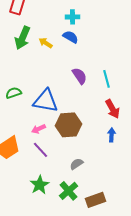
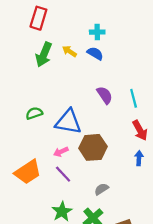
yellow arrow: (46, 43) -> (69, 51), moved

